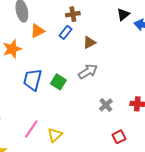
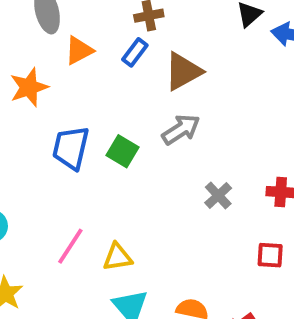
brown triangle: (89, 42) -> (183, 71), size x1.5
yellow triangle: (55, 135) -> (117, 257), turned 35
red square: (119, 137) -> (270, 255), moved, turned 32

